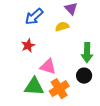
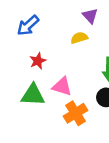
blue arrow: (34, 17) -> (28, 26), moved
green triangle: (34, 87) -> (33, 95), moved

